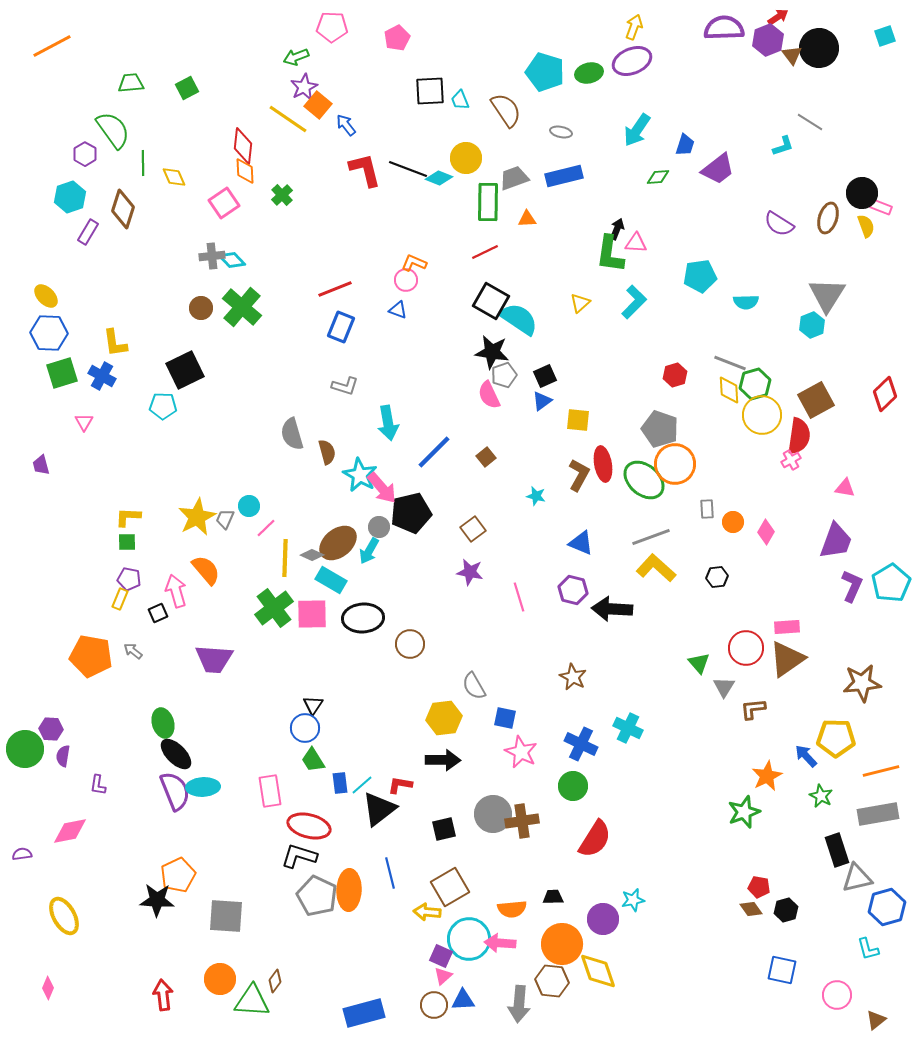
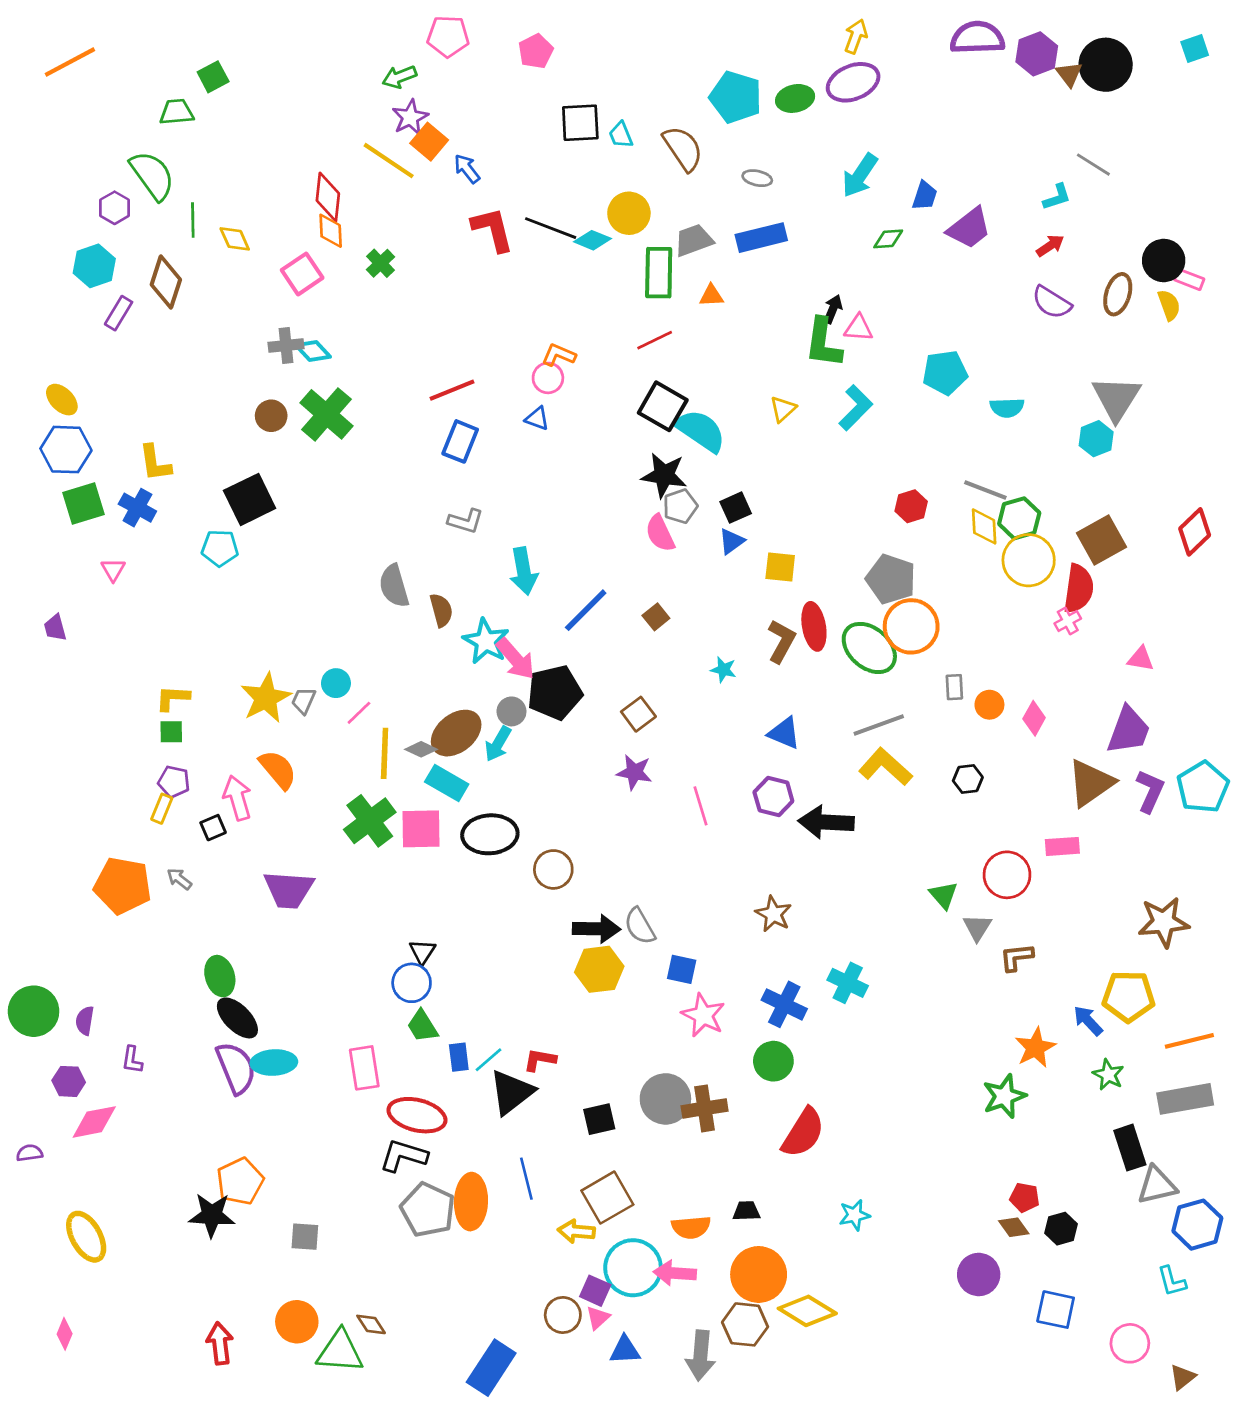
red arrow: (778, 17) -> (1050, 246), moved
green square: (187, 88) -> (213, 77), moved
brown triangle: (787, 659) -> (1091, 783), moved
purple hexagon: (51, 729) -> (69, 1081), moved
black arrow: (443, 760) -> (597, 929), moved
gray square: (226, 916) -> (305, 1237), size x0.6
purple circle: (603, 919) -> (979, 1274), moved
yellow diamond: (598, 971) -> (807, 1311), turned -39
brown diamond: (275, 981) -> (371, 1324), turned -70
brown circle: (434, 1005) -> (563, 1315), moved
blue rectangle: (364, 1013) -> (491, 1368), turned -42

